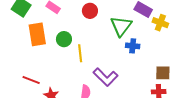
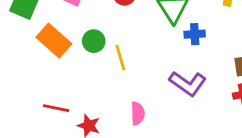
orange rectangle: (37, 34) -> (54, 41), turned -30
purple L-shape: (106, 77) -> (188, 83), moved

